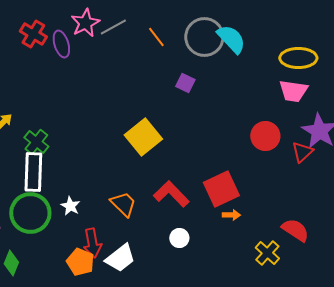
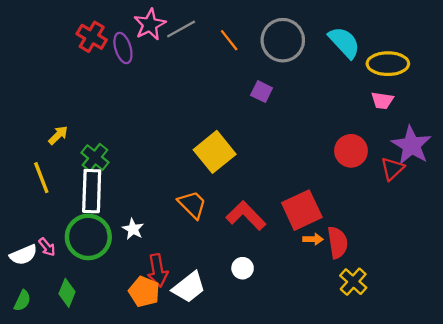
cyan semicircle: (231, 39) -> (344, 42), moved
pink trapezoid: (293, 91) -> (382, 101), size x0.7
orange trapezoid: (123, 204) -> (192, 204), moved
red semicircle: (295, 230) -> (338, 242), moved, turned 48
white circle: (179, 238) -> (243, 268), moved

